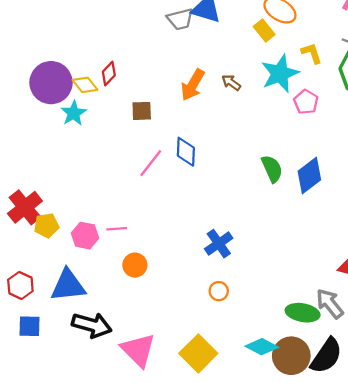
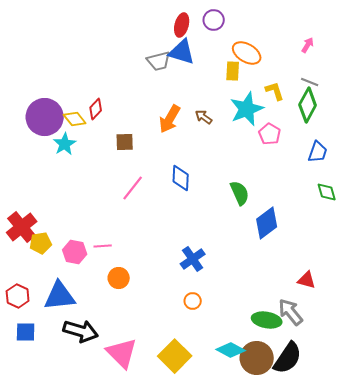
yellow rectangle: (264, 30) -> (233, 71), turned 42
blue diamond: (186, 152) -> (181, 178), moved
blue diamond: (309, 176) -> (267, 223), moved

